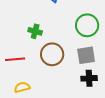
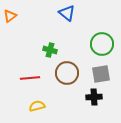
black cross: (89, 78) -> (94, 97), moved

